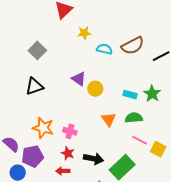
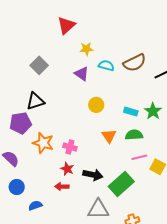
purple triangle: (79, 79) -> (82, 74), moved
pink line: (140, 140) -> (139, 157), turned -42
purple pentagon: (33, 156) -> (21, 123), moved

